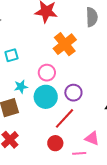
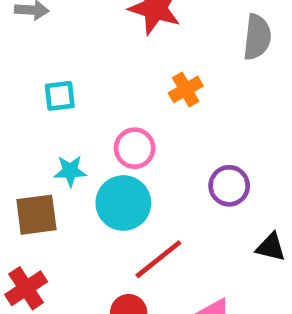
orange cross: (65, 44) -> (186, 89), size x0.6
purple circle: (73, 93) -> (229, 186), moved

